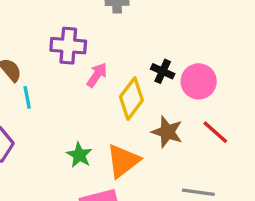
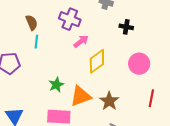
black cross: (163, 71) -> (126, 27), moved, turned -32
brown star: (167, 132) -> (109, 101), moved
red line: (215, 132) -> (151, 98), moved, turned 42

